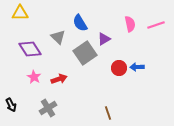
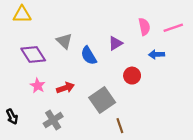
blue semicircle: (80, 23) -> (89, 56), moved
gray square: (85, 53) -> (102, 100), moved
blue arrow: (137, 67) -> (157, 54), moved

